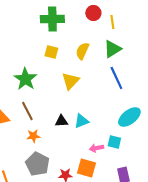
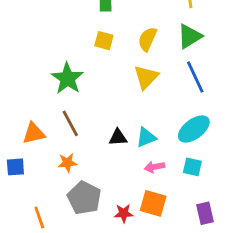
yellow triangle: (70, 81) -> (146, 77), moved
cyan ellipse: (129, 117) -> (194, 129), moved
orange star: (33, 136) -> (67, 163), moved
pink arrow: (96, 148) -> (154, 167), moved

